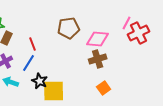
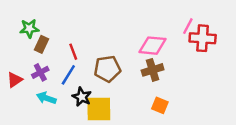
brown pentagon: (69, 28) -> (107, 69), moved
red cross: (139, 33) -> (203, 38), turned 30
orange square: (104, 88) -> (160, 105), turned -32

